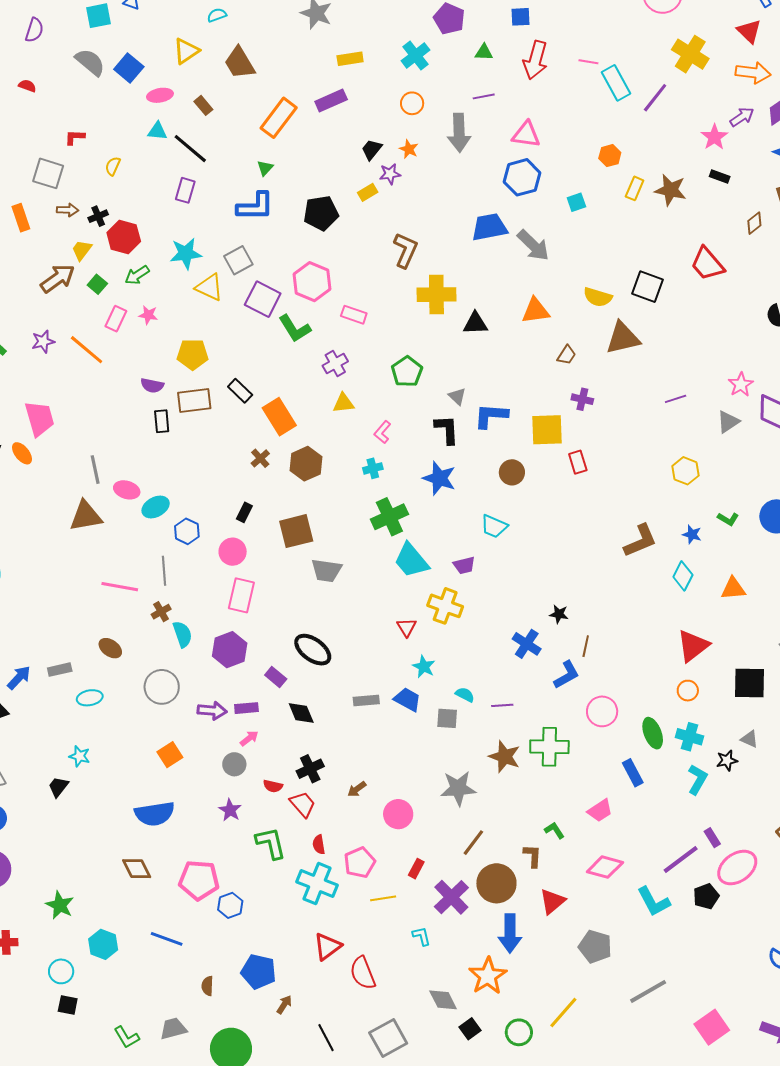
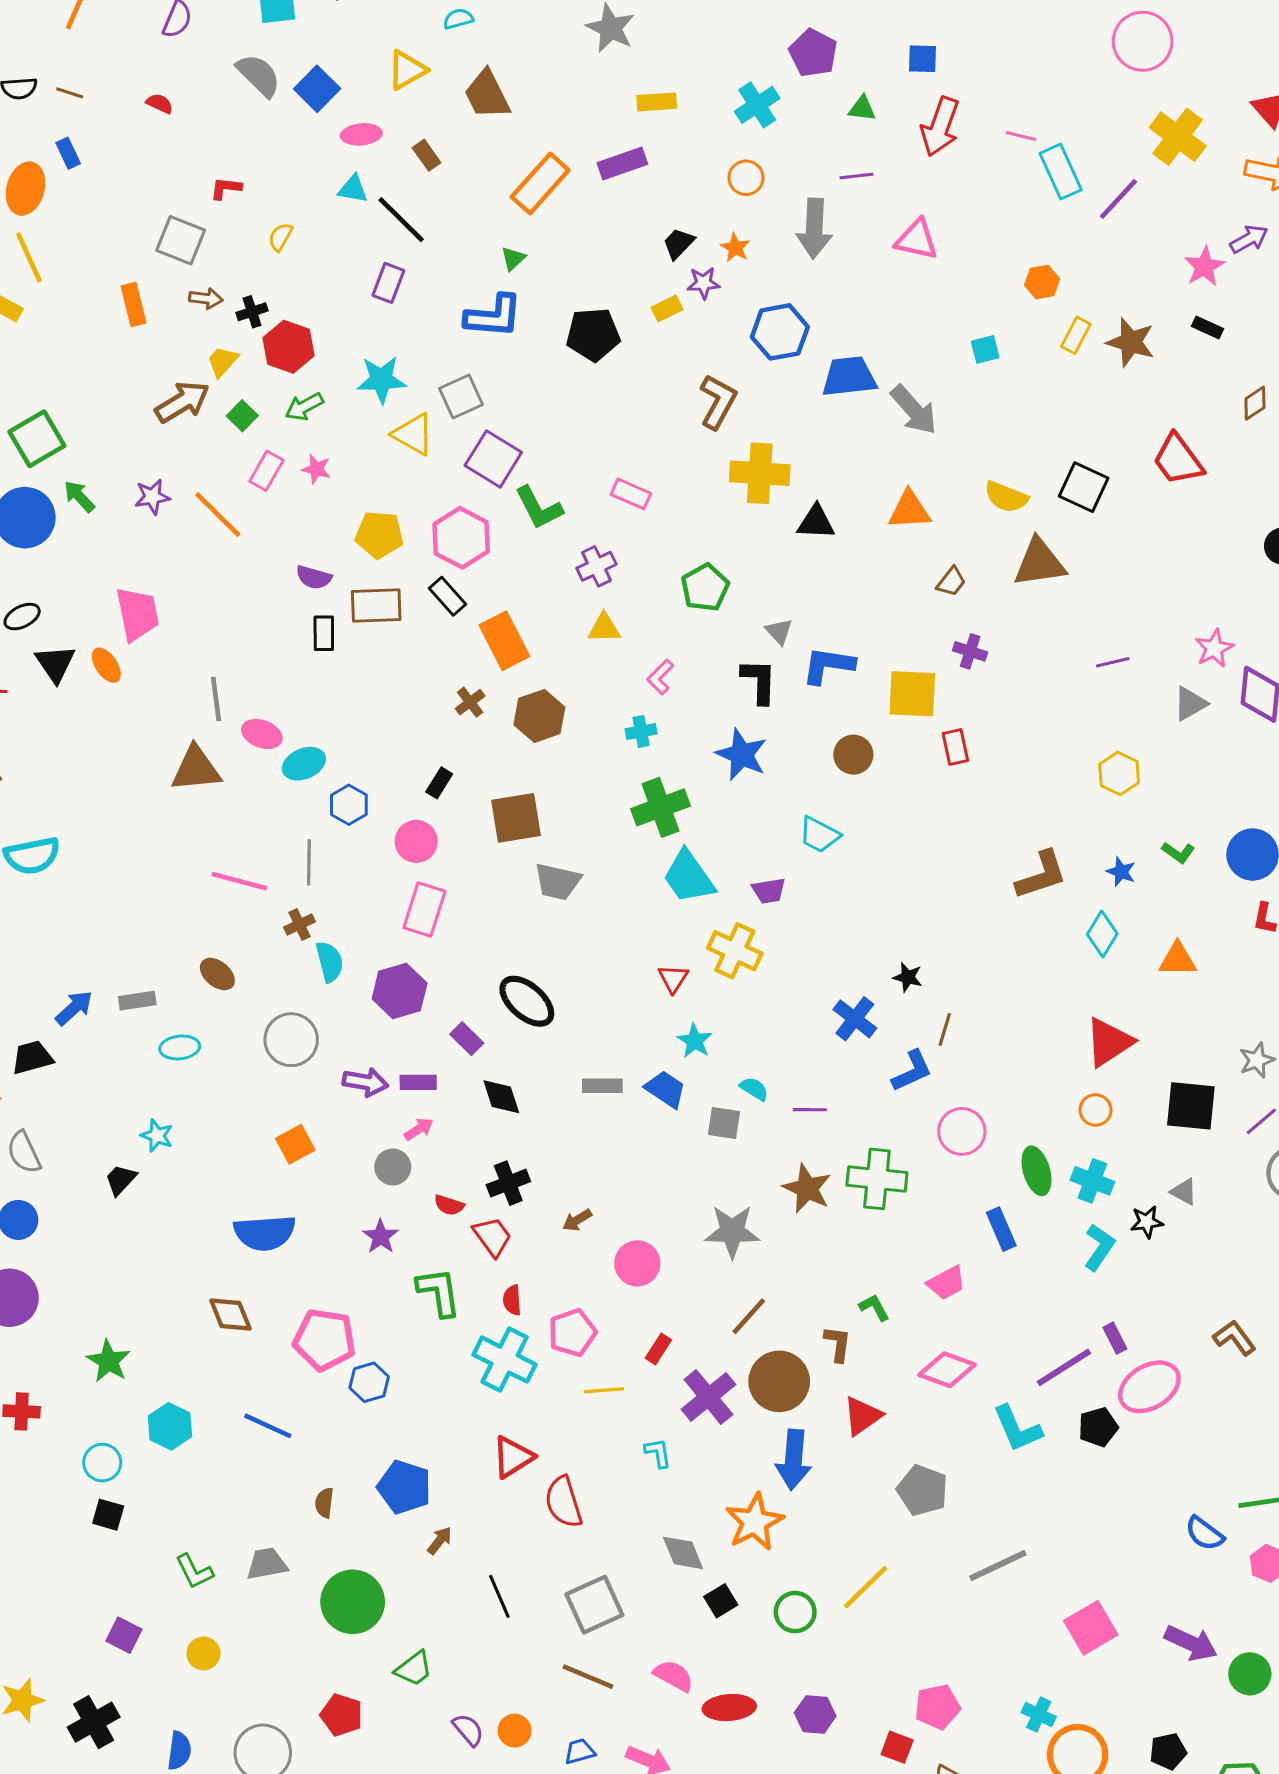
blue hexagon: (522, 177) -> (780, 332), moved
pink hexagon: (312, 282) -> (461, 538), moved

